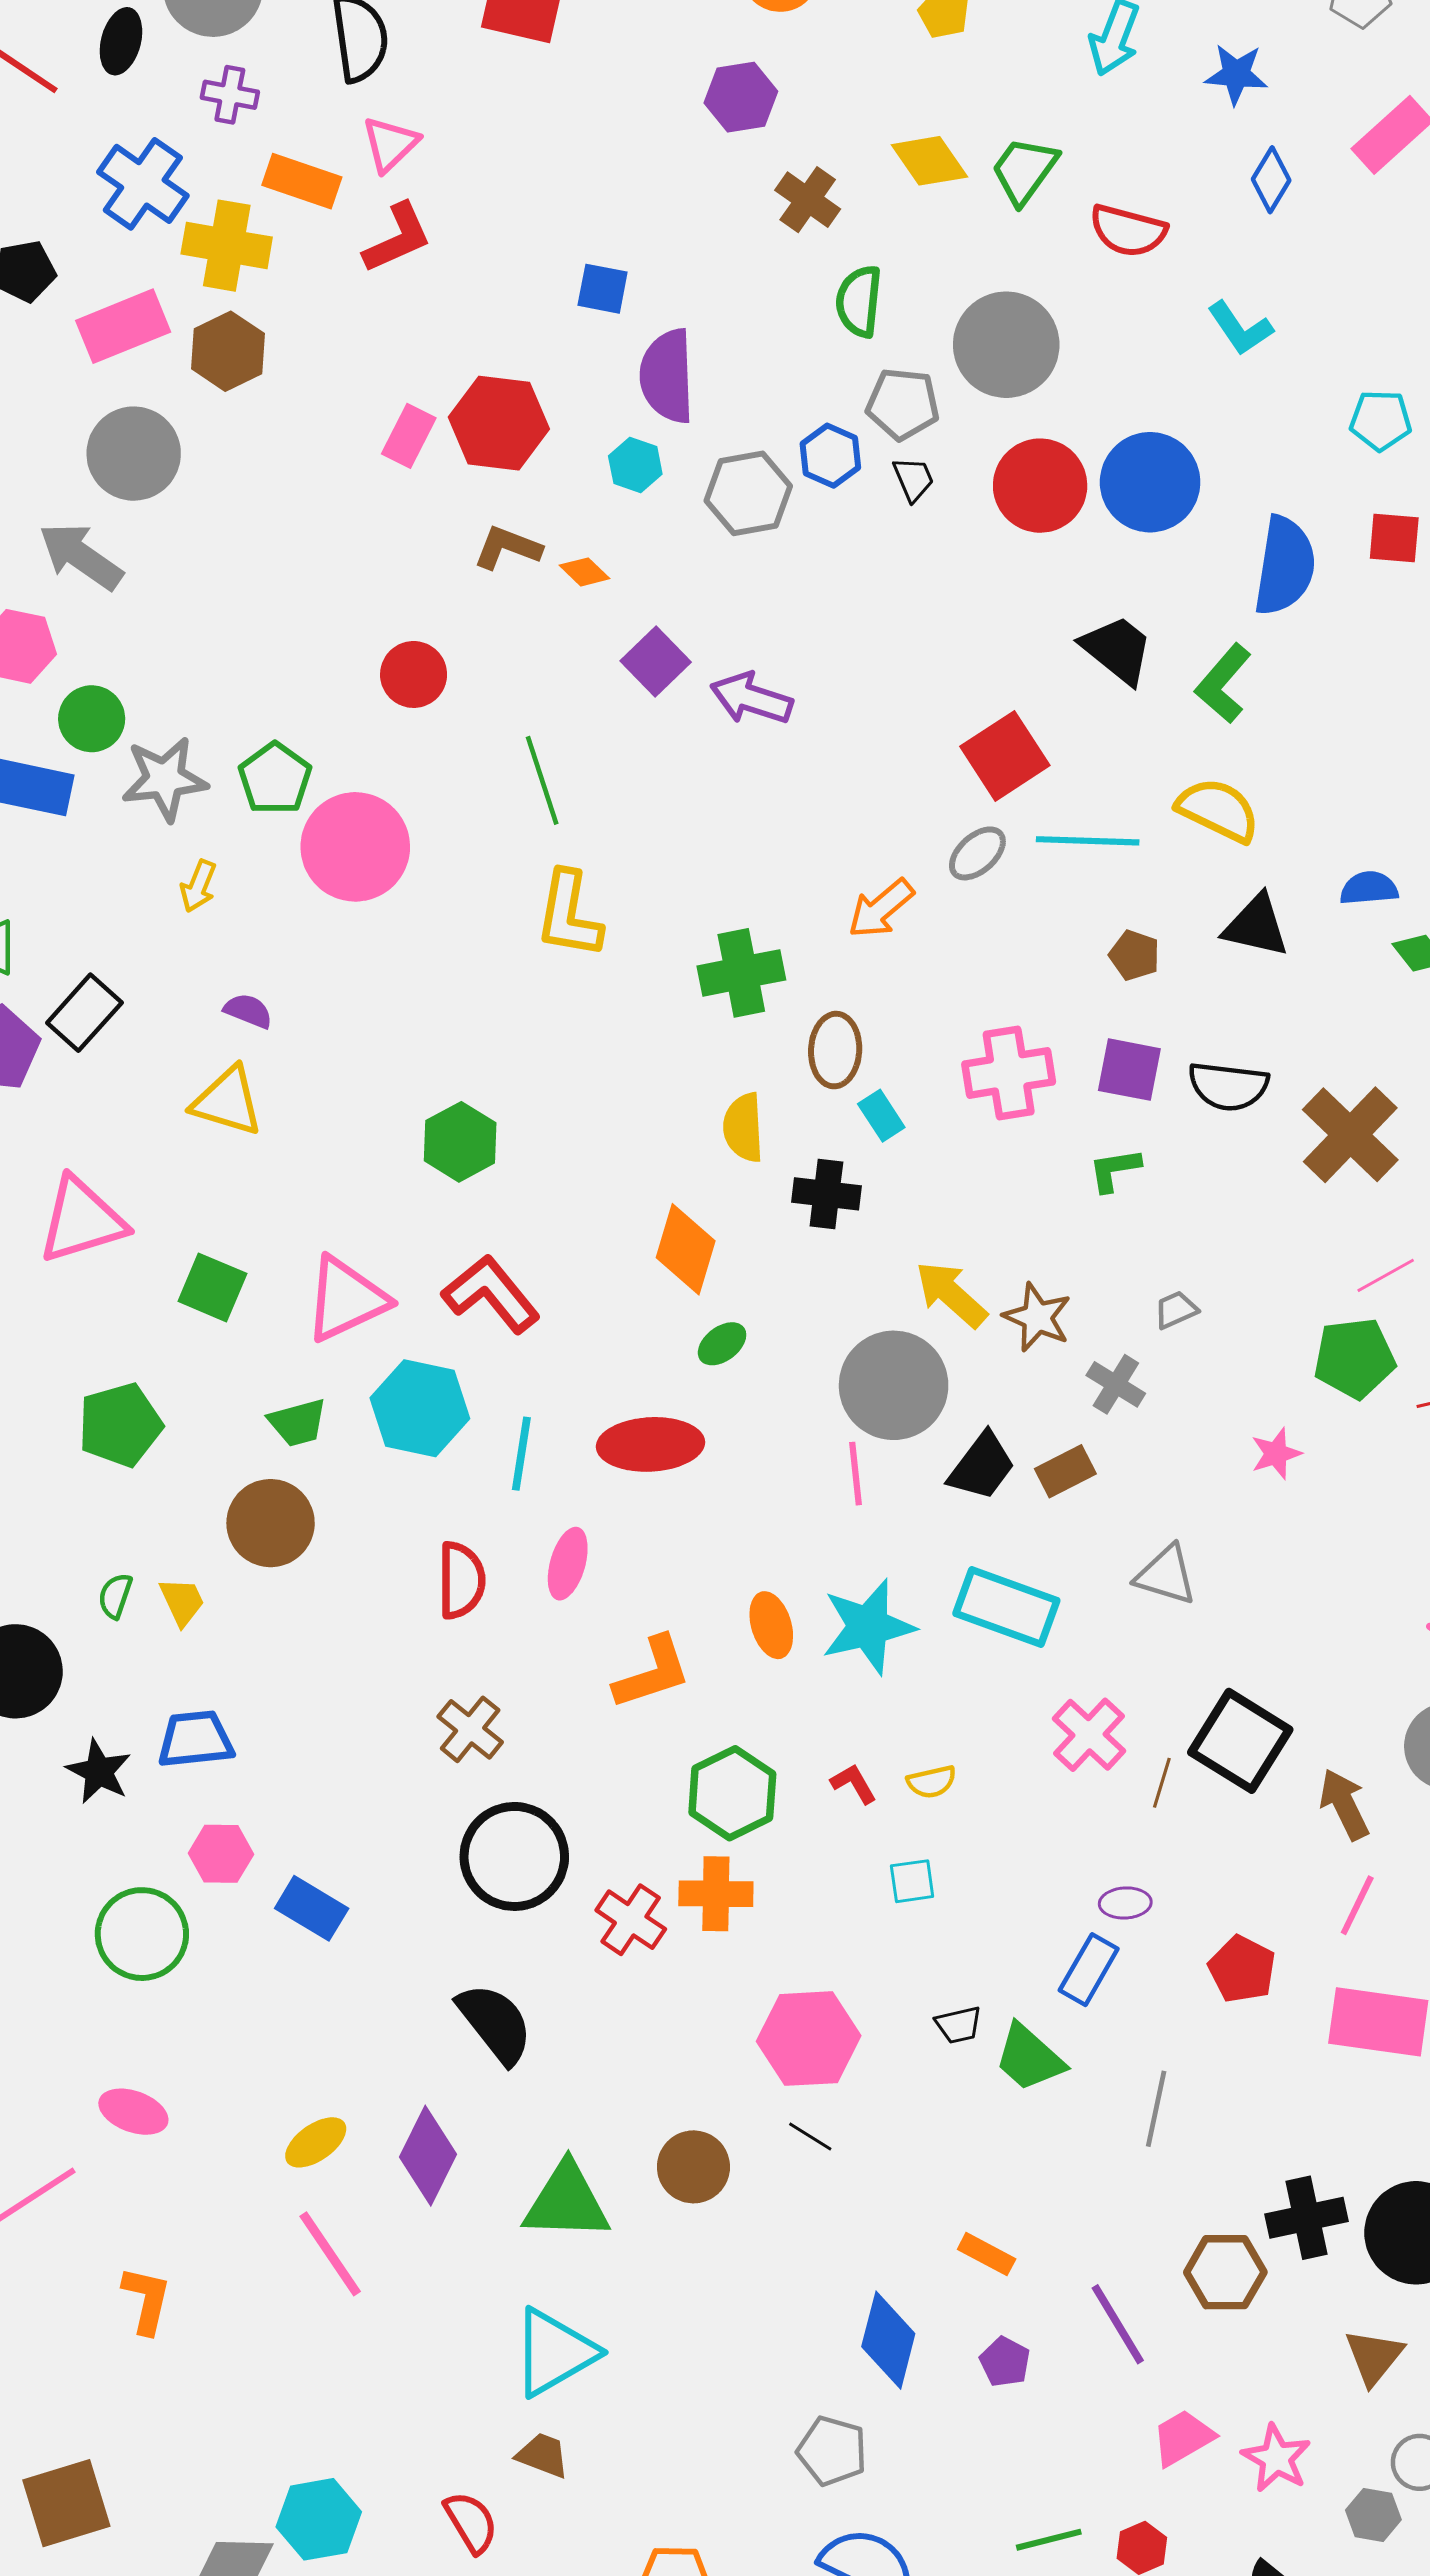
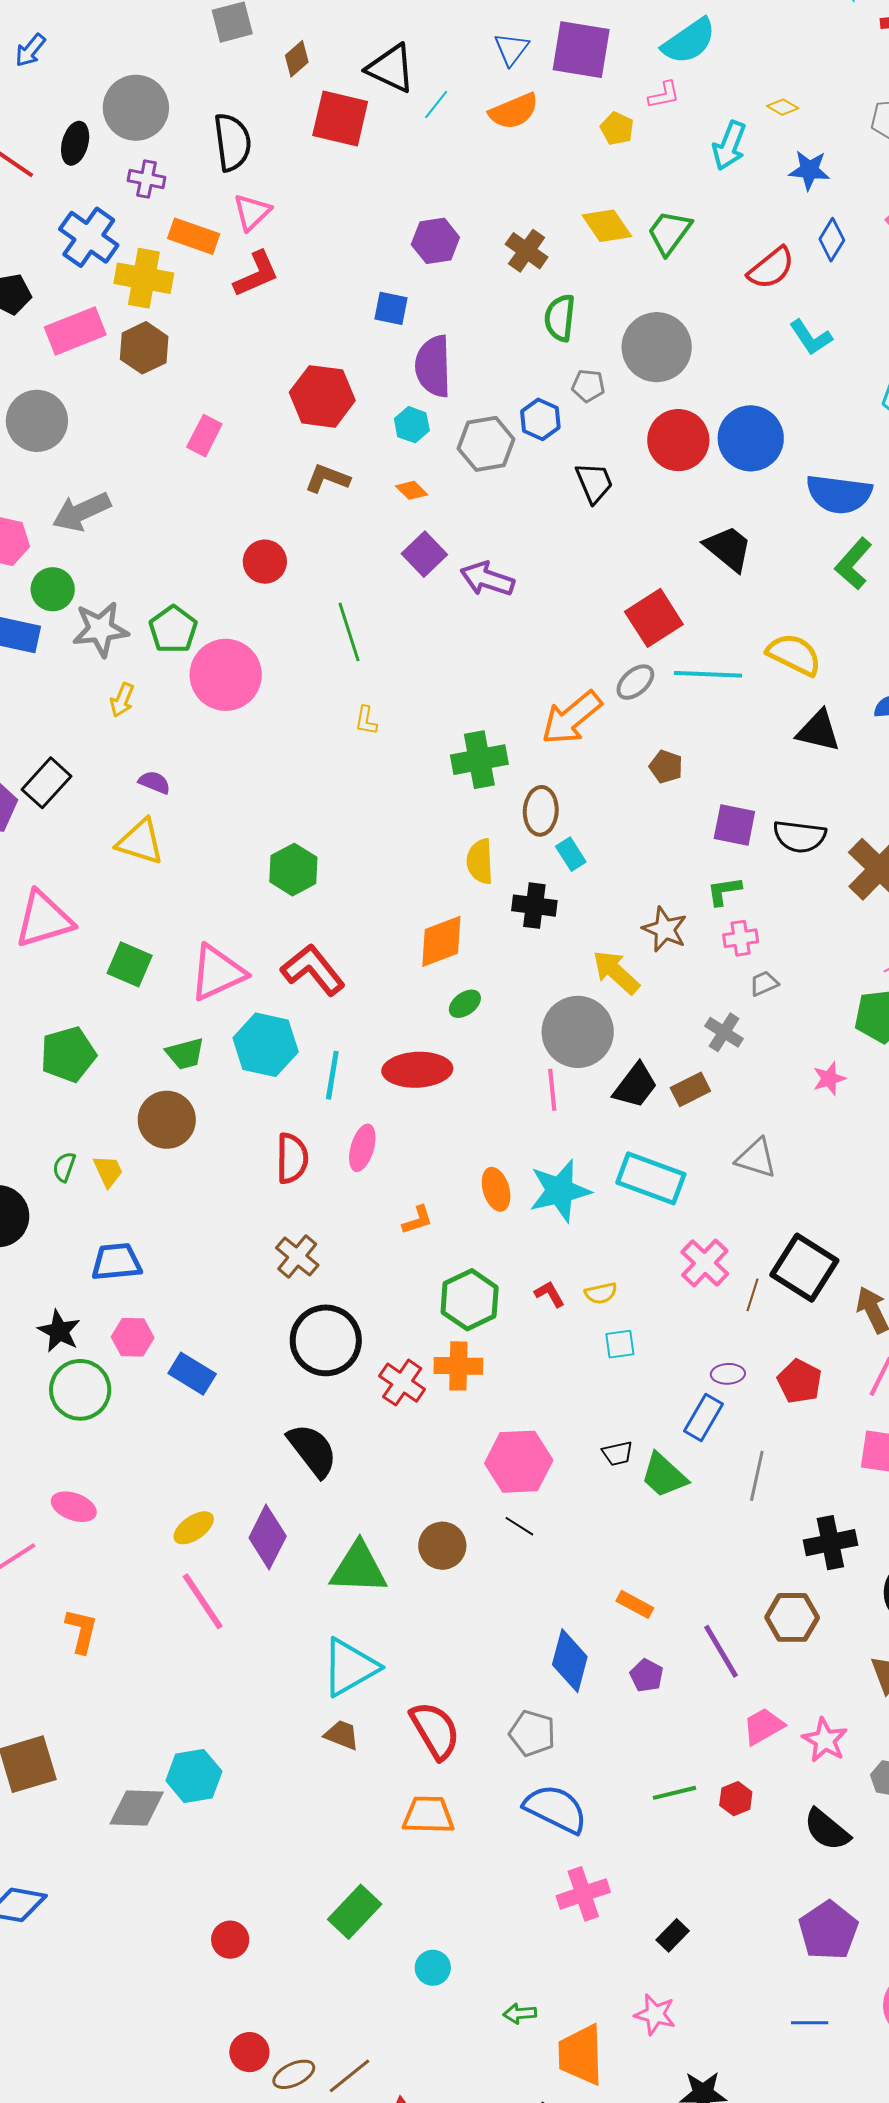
purple hexagon: (741, 97) -> (435, 241), moved
red semicircle: (1128, 231) -> (771, 268), moved, turned -54
gray pentagon: (903, 404) -> (588, 386), size x0.7
pink rectangle: (409, 436) -> (204, 436), moved
gray circle: (134, 454) -> (37, 421), moved
black trapezoid: (913, 479) -> (594, 483), moved, size x1.4
gray arrow: (81, 556) -> (82, 512), moved, turned -60
blue semicircle: (1285, 566) -> (839, 494), turned 88
orange diamond: (585, 572) -> (412, 490), moved
green L-shape: (1223, 683) -> (853, 564), moved
orange arrow: (881, 909) -> (572, 718), size x1.4
yellow L-shape: (569, 915) -> (366, 720), size x0.5
brown pentagon: (1135, 955) -> (666, 767), moved
pink cross: (1009, 1073) -> (741, 938), moved, size x0.6
orange diamond: (686, 1249) -> (441, 941), turned 52
brown star: (1037, 1317) -> (665, 929), moved
orange L-shape: (652, 1673) -> (417, 1220), size x0.6
black star: (99, 1771) -> (59, 1331), moved
cyan square: (912, 1881) -> (620, 1344), moved
red pentagon: (1242, 1969) -> (800, 1381), moved
gray line: (1156, 2109) -> (757, 1476), moved
black cross: (1307, 2218) -> (830, 1543), moved
red semicircle: (471, 2522) -> (435, 1730), moved, size x1.4

